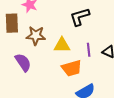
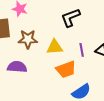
purple semicircle: (23, 62) -> (17, 67), turned -48

